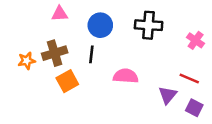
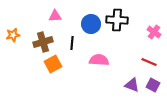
pink triangle: (60, 14) -> (55, 16), moved
blue circle: (100, 25) -> (91, 24), moved
orange star: (27, 61) -> (13, 35), moved
purple triangle: (168, 95) -> (132, 85), moved, turned -49

